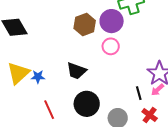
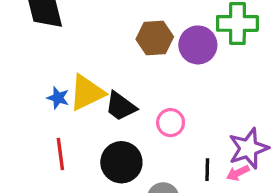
pink circle: (111, 46) -> (171, 123), moved
yellow triangle: (18, 73) -> (87, 93), moved

